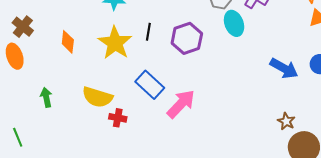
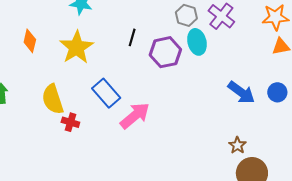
black line: (148, 32) -> (132, 37), moved
purple hexagon: (187, 38) -> (165, 52), moved
yellow semicircle: (97, 97) -> (53, 99), turned 48

